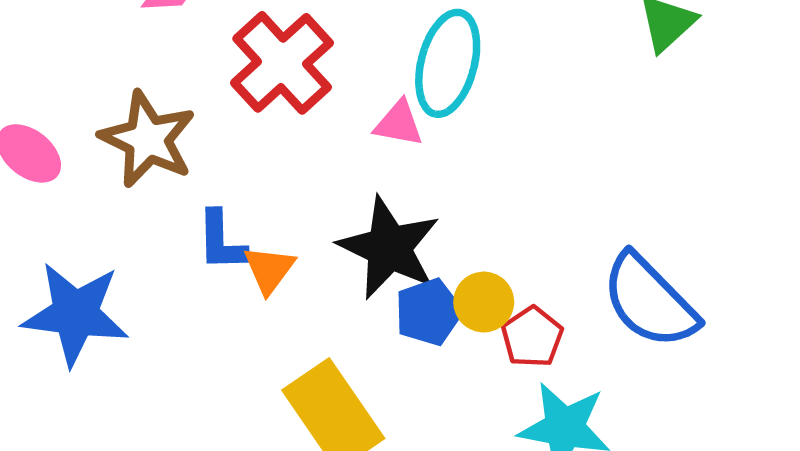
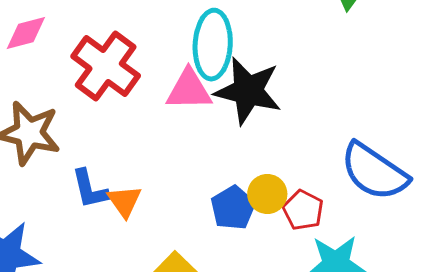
pink triangle: (399, 123) -> (189, 90), size x1.4
black star: (389, 248) -> (248, 91), moved

